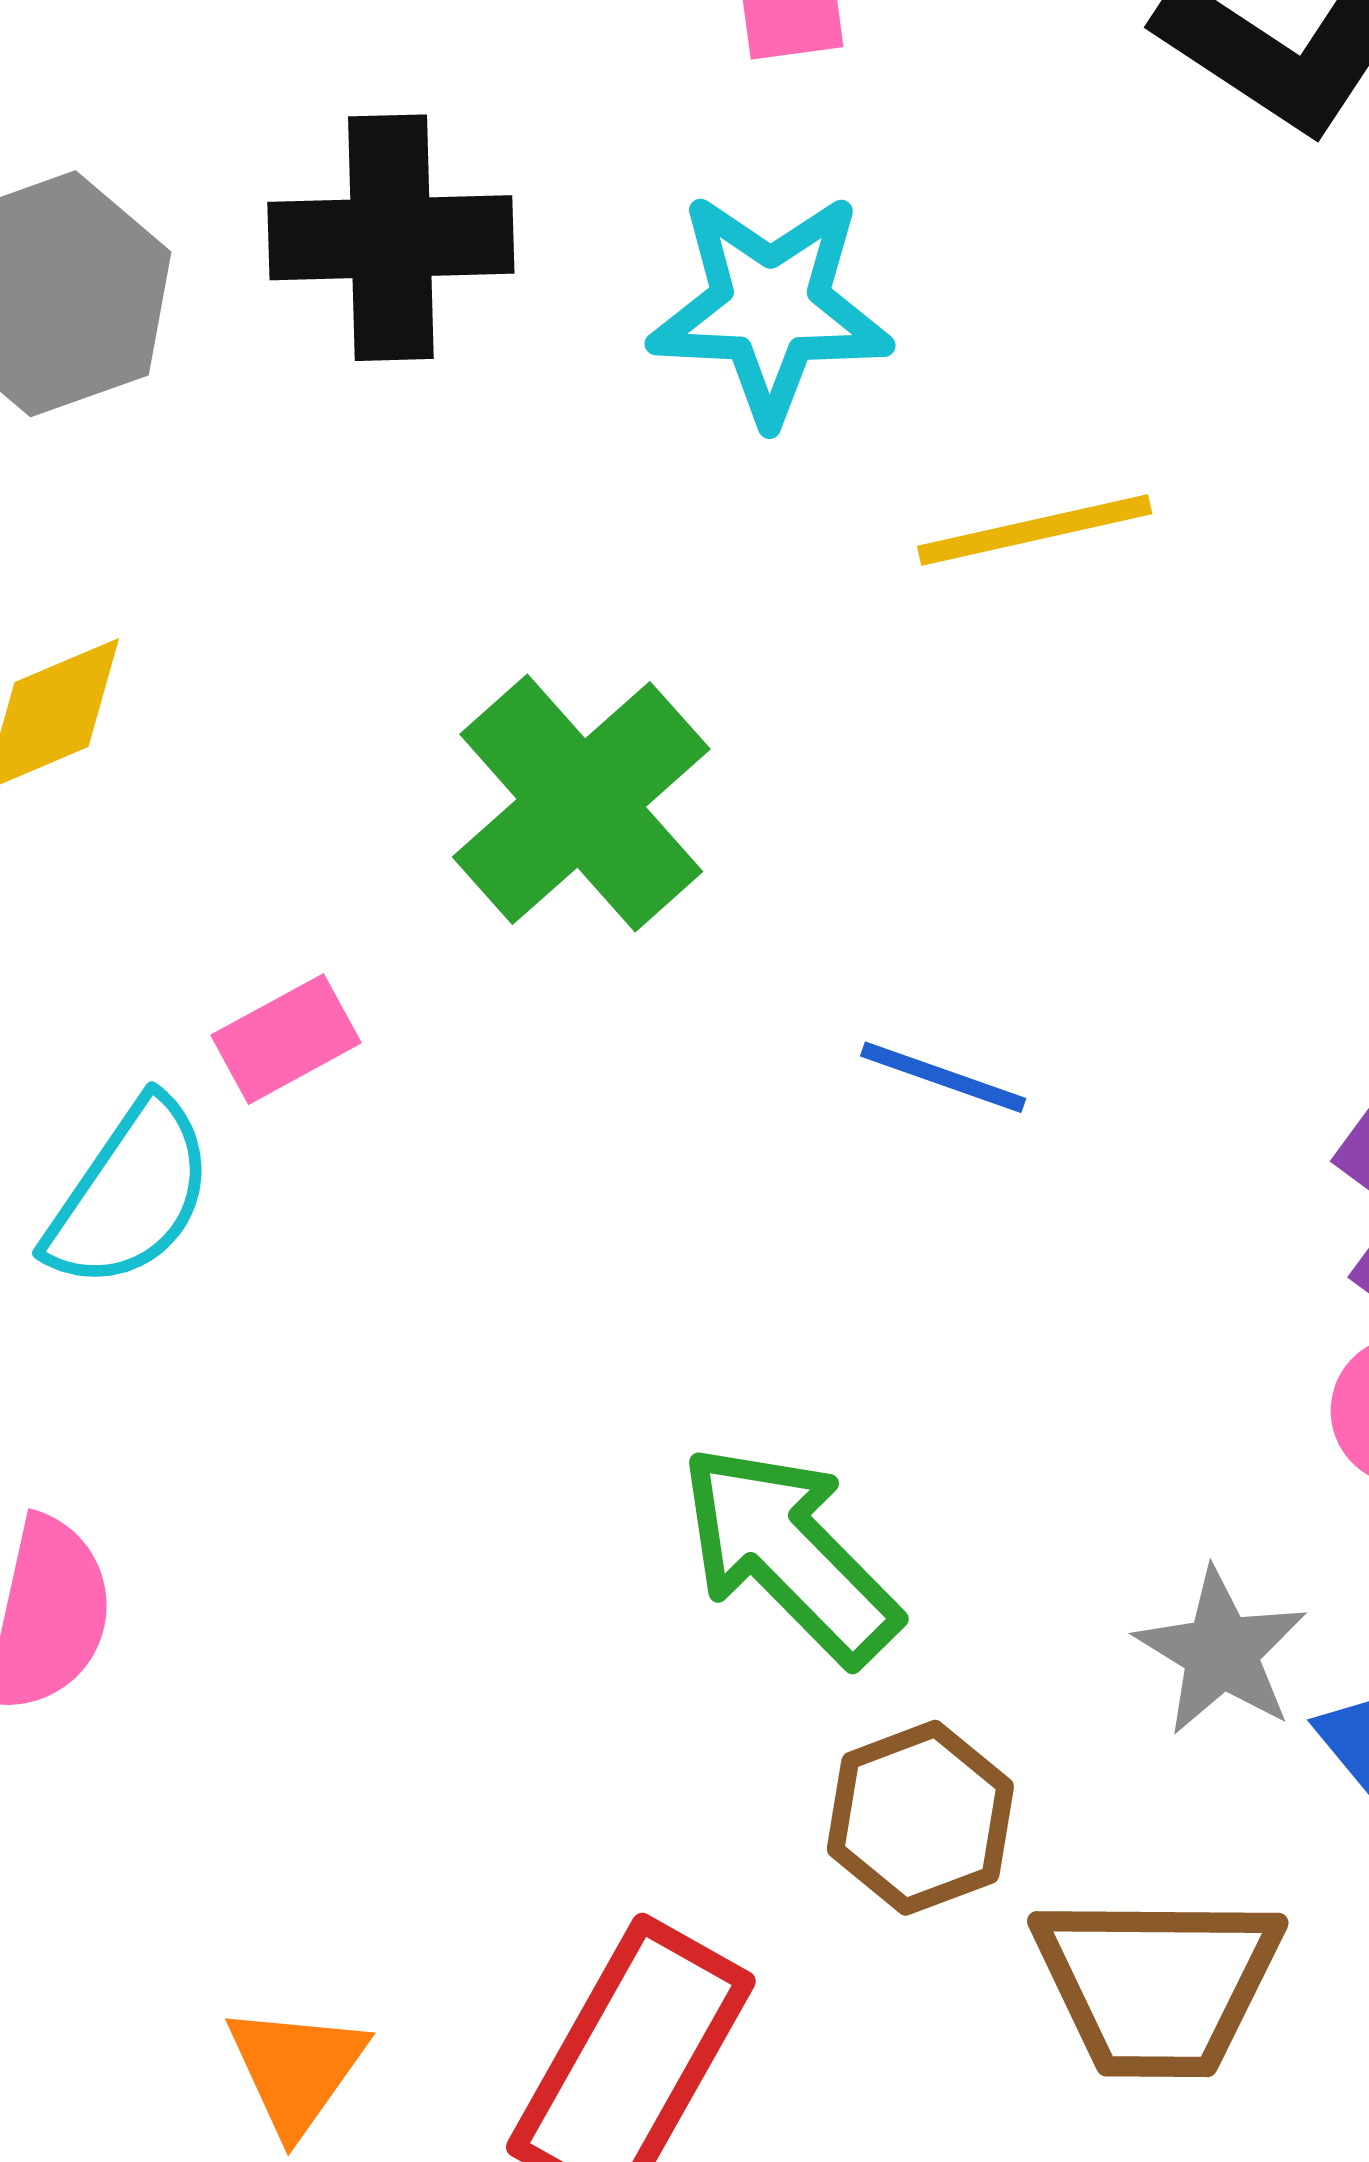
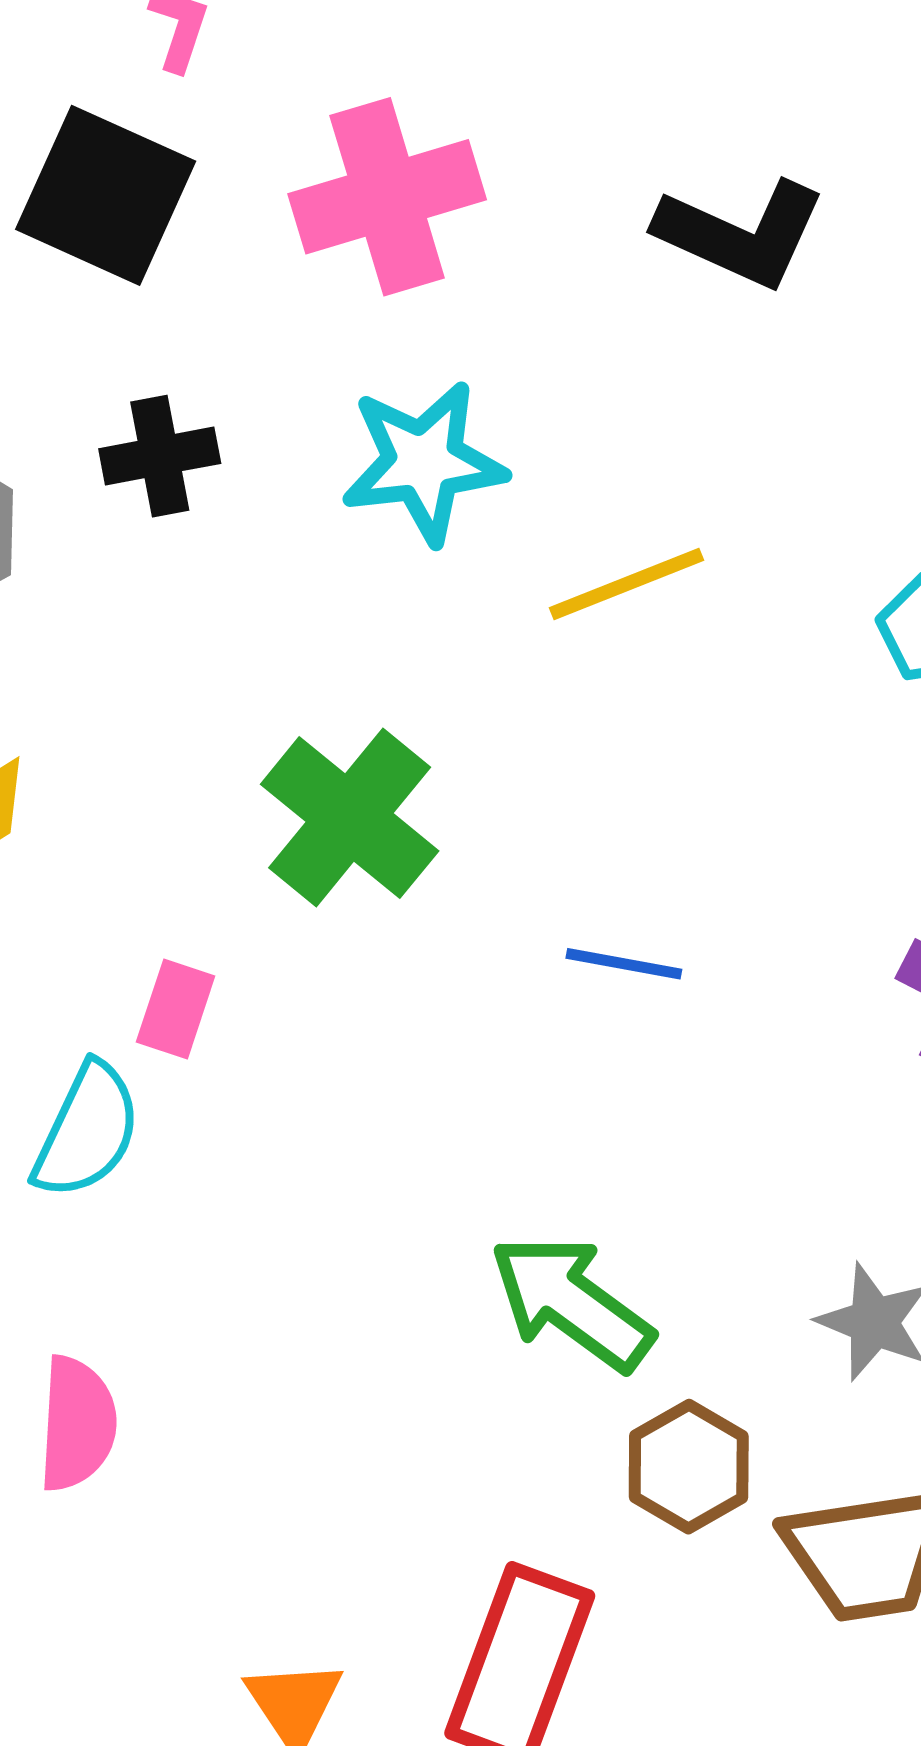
black cross: (391, 238) -> (160, 456), size x0.7
pink rectangle: (286, 1039) -> (176, 1009), turned -34

